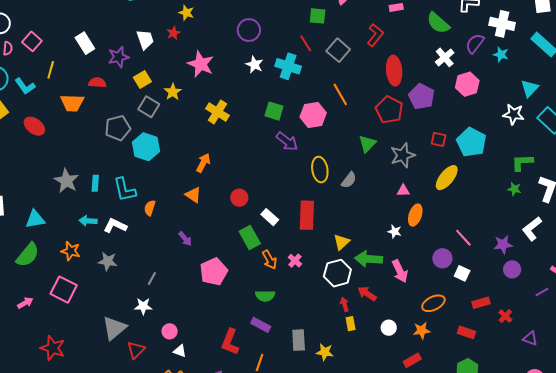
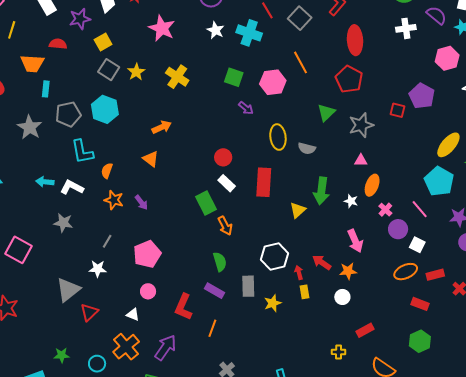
purple semicircle: (475, 43) -> (436, 15), turned 90
white cross: (445, 57) -> (406, 28), turned 30
pink hexagon: (467, 84) -> (447, 58), moved
yellow star: (173, 92) -> (136, 72), moved
purple pentagon: (422, 97) -> (422, 96), moved
gray pentagon: (118, 128) -> (68, 114), moved
purple arrow: (287, 141) -> (246, 108), size x0.7
cyan pentagon: (471, 142) -> (439, 181), moved
orange arrow: (203, 163) -> (162, 127), turned 36
yellow ellipse: (447, 178) -> (448, 145), moved
gray semicircle: (349, 180) -> (307, 148), turned 66
gray star: (66, 181) -> (30, 127), moved
cyan rectangle: (95, 183) -> (46, 89), moved
red circle: (239, 198) -> (223, 157), moved
orange star: (71, 251) -> (114, 200), moved
green arrow: (369, 259) -> (321, 191), moved, turned -88
pink cross: (295, 261) -> (385, 210), moved
pink pentagon: (214, 272) -> (147, 254), moved
white hexagon: (337, 273) -> (275, 257), moved
green semicircle: (265, 296) -> (220, 262), turned -108
orange ellipse: (433, 303) -> (406, 272), moved
orange star: (422, 330) -> (348, 271), moved
pink circle: (170, 331) -> (148, 291), moved
gray rectangle: (299, 340) -> (248, 286), moved
yellow star: (325, 352) -> (273, 303), moved, turned -30

